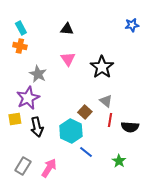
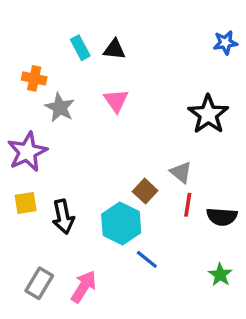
cyan rectangle: (21, 28) -> (80, 48), moved
black star: (102, 67) -> (208, 114), moved
gray star: (38, 74) -> (60, 107), moved
purple star: (28, 98) -> (27, 152), moved
green star: (119, 161) -> (220, 275), moved

